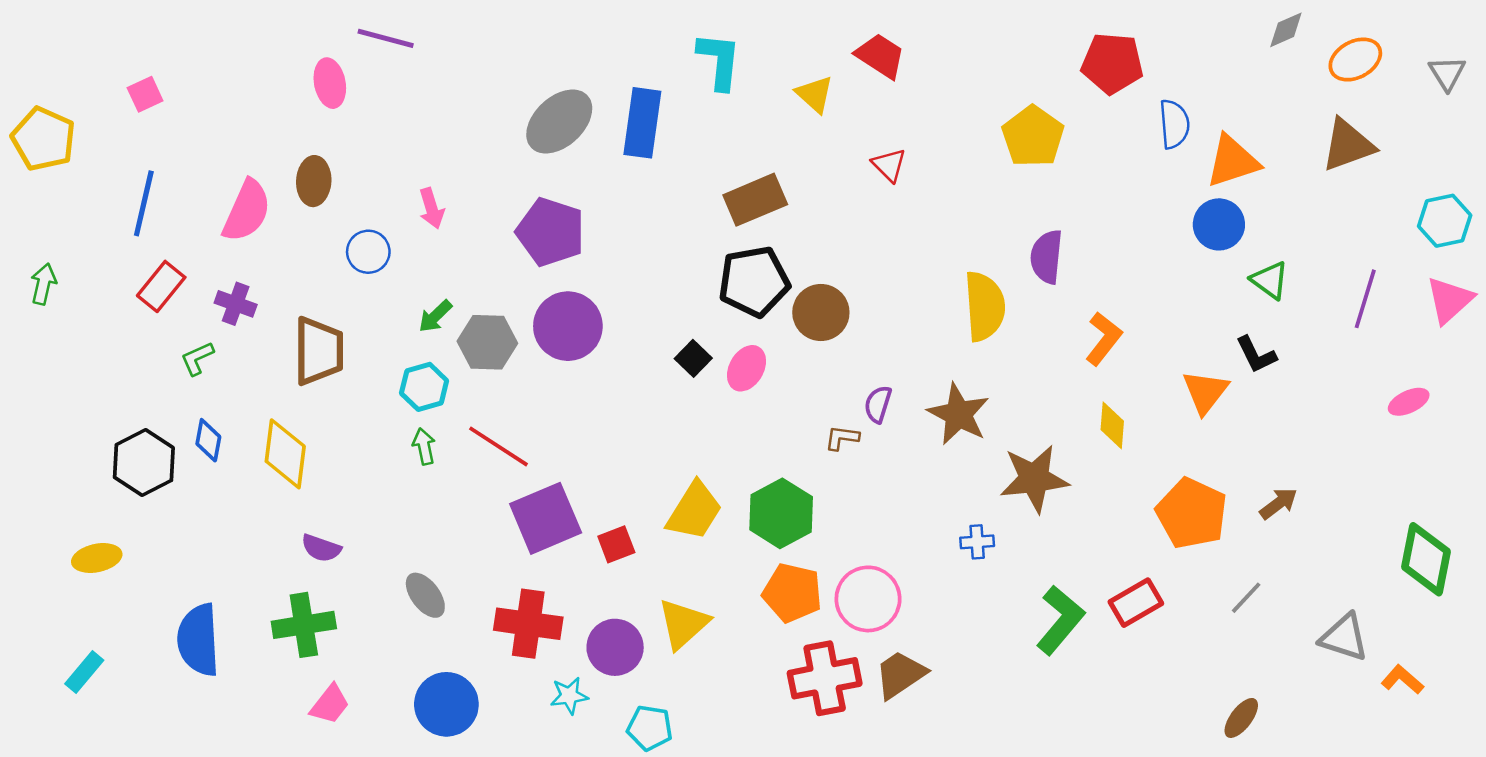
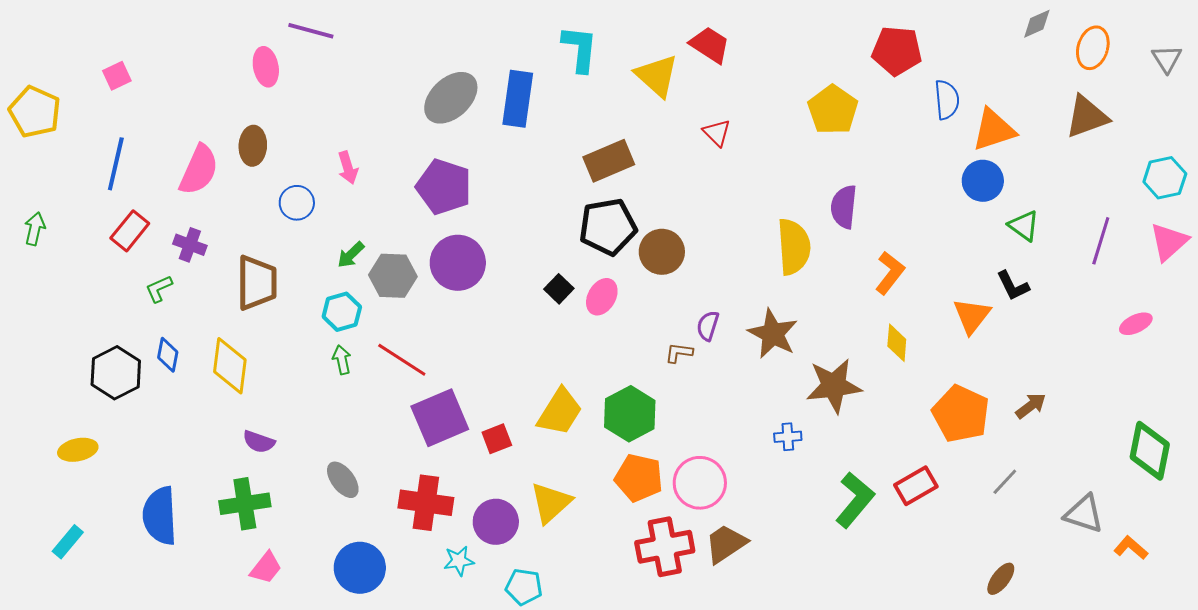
orange ellipse: (1355, 60) -> (1093, 48), turned -45
yellow triangle: (815, 94) -> (657, 76), size x1.4

